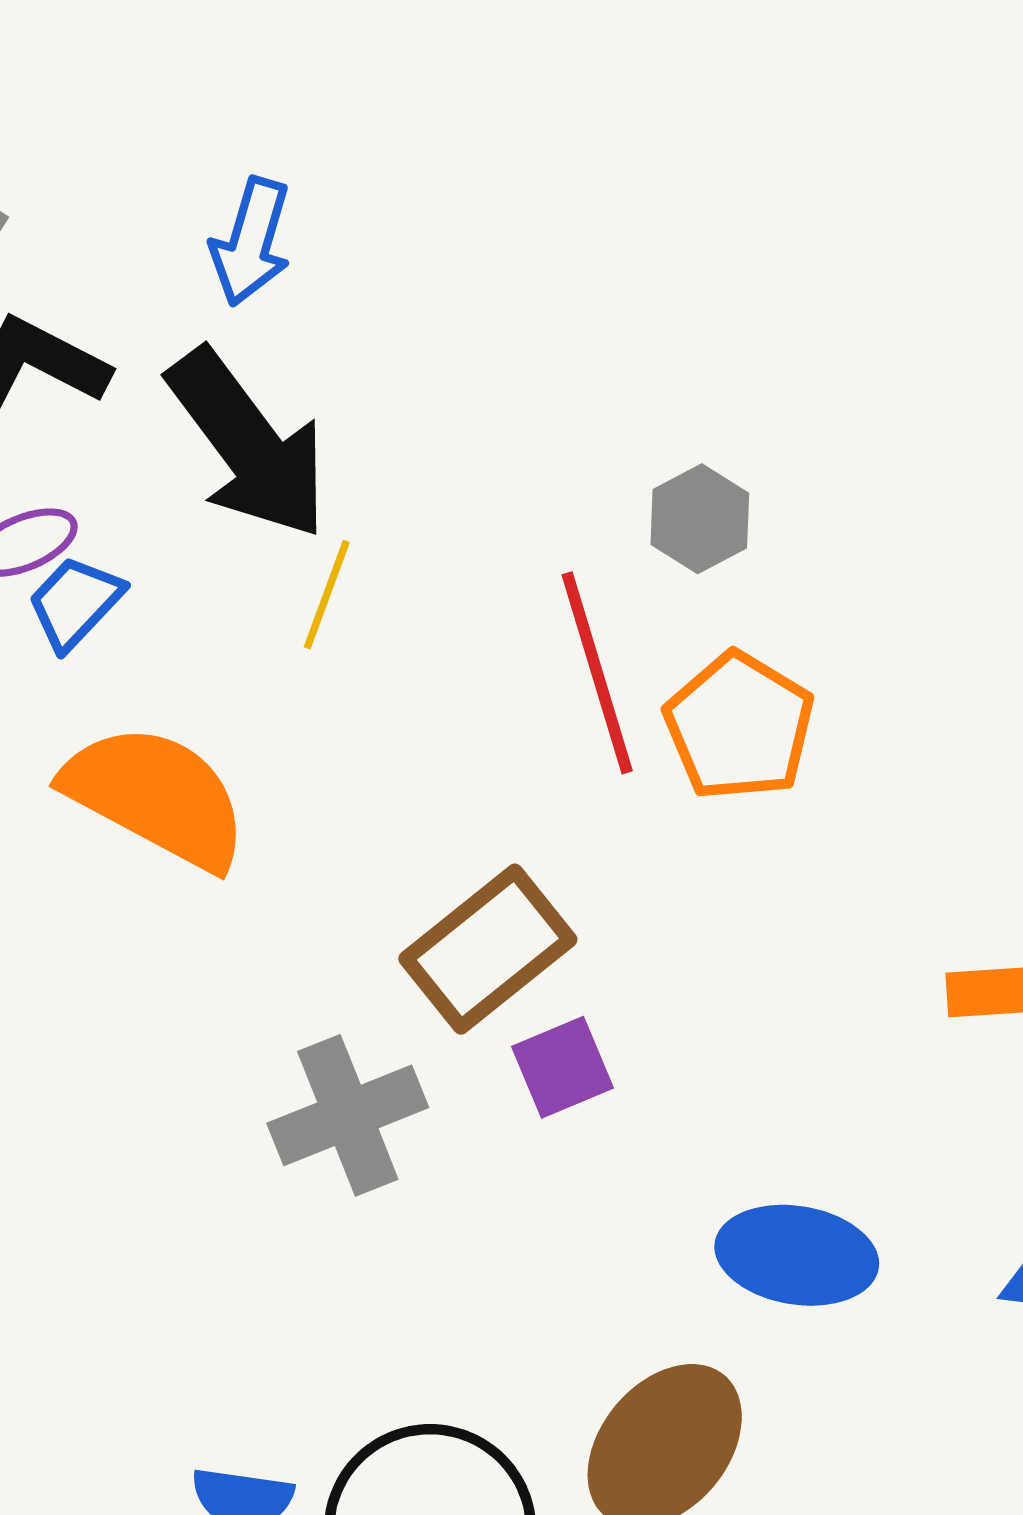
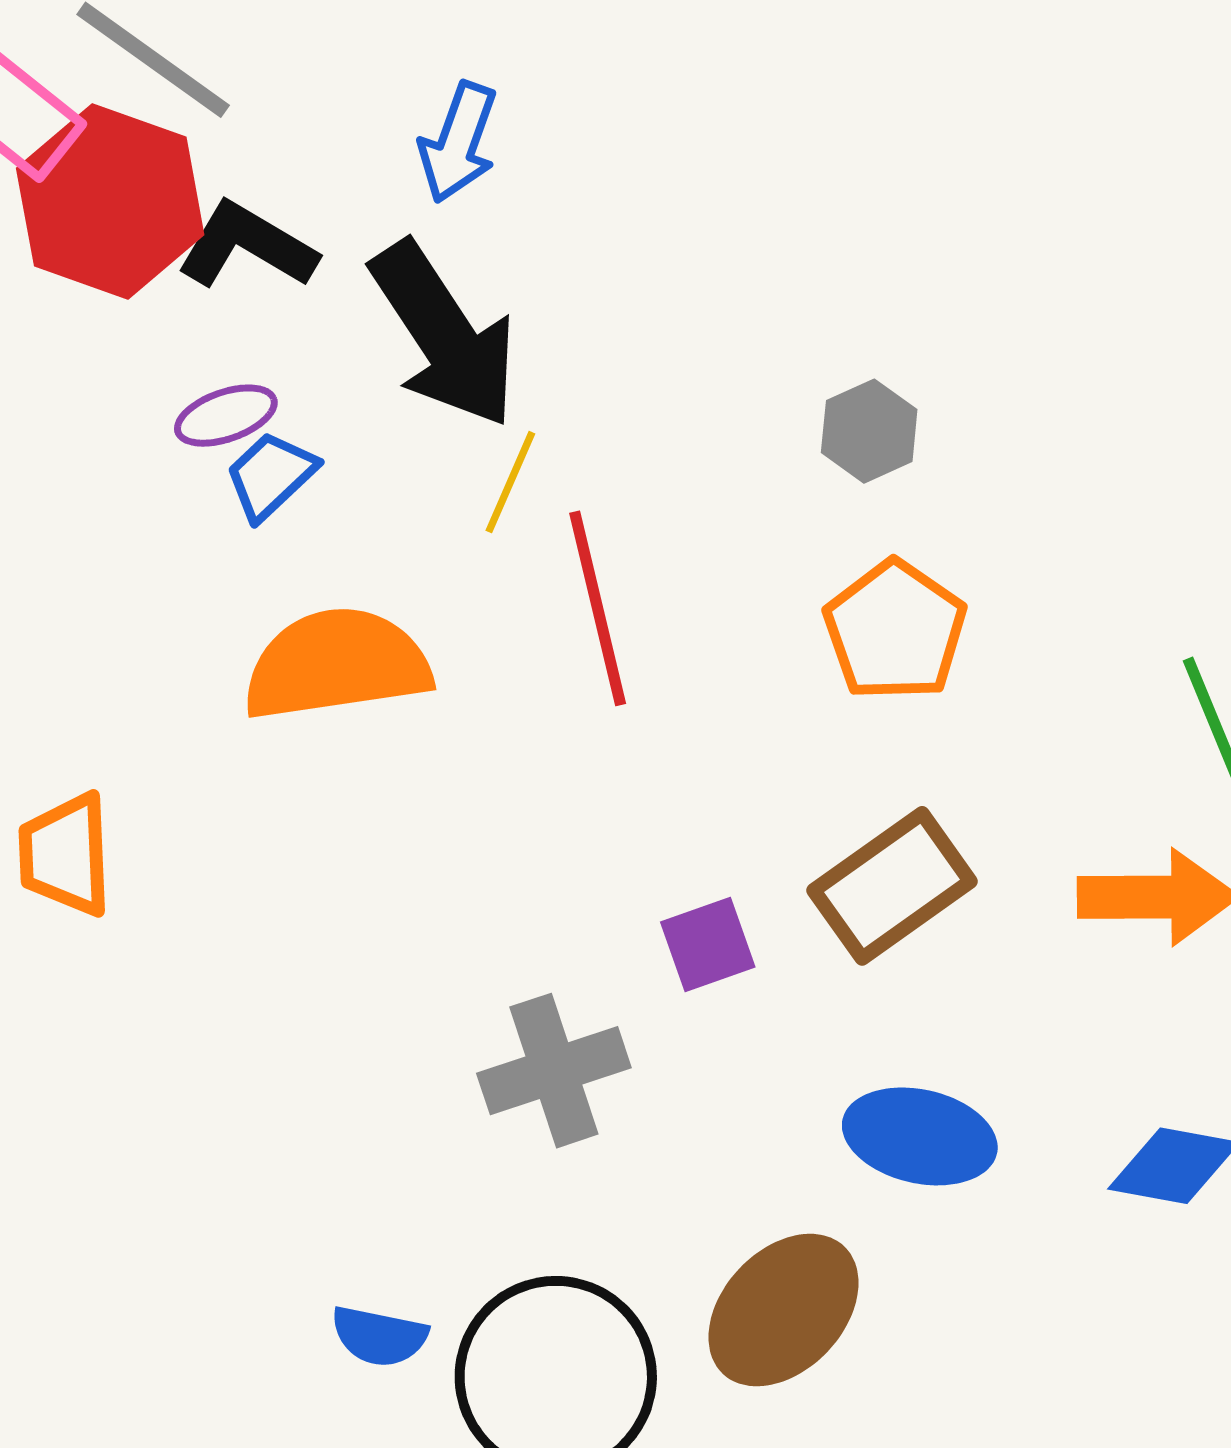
red line: (597, 673) -> (598, 608), moved
orange semicircle: (156, 796) -> (337, 664), turned -40
brown rectangle: (488, 949) -> (892, 886), moved
gray cross: (348, 1115) -> (554, 1071), moved

